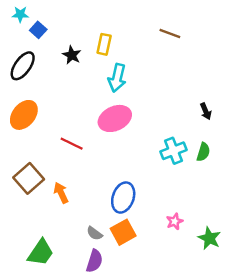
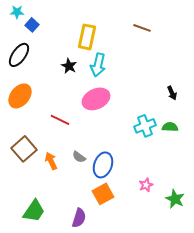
yellow rectangle: (104, 44) -> (87, 37), size x1.4
black star: (72, 55) -> (69, 66), moved
green semicircle: (203, 152) -> (170, 127), turned -105
gray semicircle: (94, 233) -> (79, 157), moved

